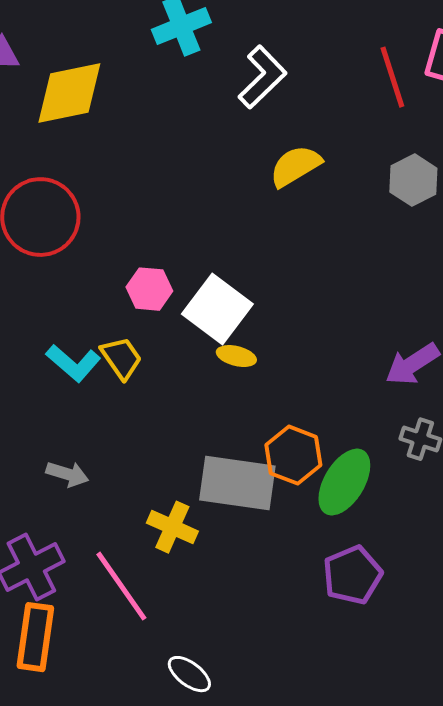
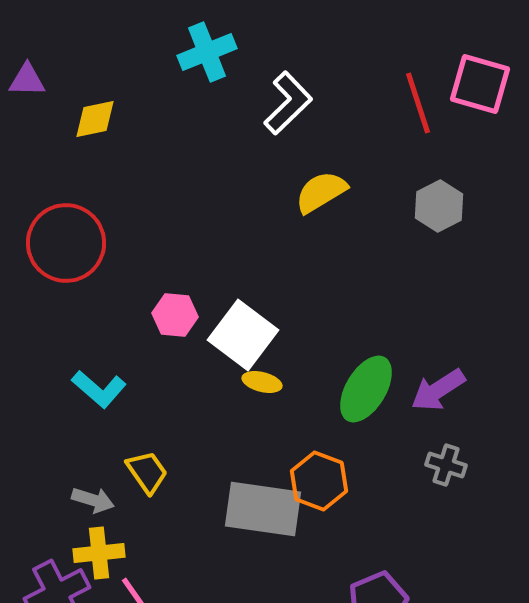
yellow diamond: (69, 93) -> (95, 119), size x0.6
yellow trapezoid: (121, 358) -> (147, 472), moved
green ellipse: (344, 482) -> (366, 389), moved
yellow cross: (172, 527) -> (99, 553), moved, turned -30

